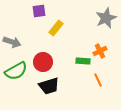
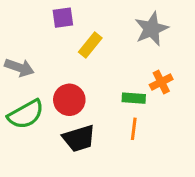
gray star: (106, 18) -> (151, 29), moved
orange line: (98, 80) -> (134, 129), moved, turned 32

